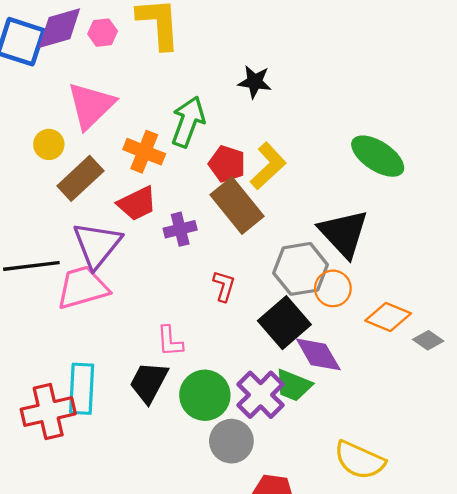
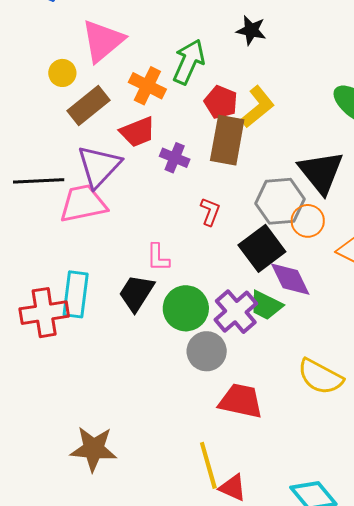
brown rectangle: (237, 205) -> (227, 140), turned 45
purple cross: (180, 229) -> (175, 158), turned 32

